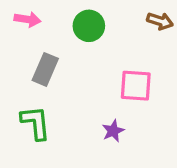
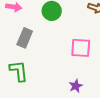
purple star: (113, 131) -> (76, 86), moved

